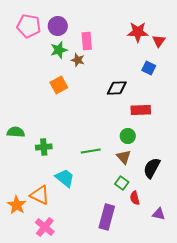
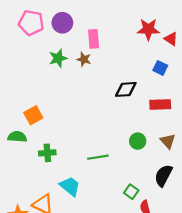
red triangle: (159, 41) -> (171, 39), turned -32
green star: (59, 50) -> (58, 58), moved
orange square: (59, 85) -> (33, 115), moved
red rectangle: (141, 110) -> (160, 104), moved
brown triangle: (124, 157) -> (168, 141), moved

